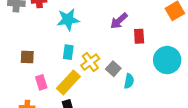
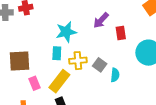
cyan star: (68, 20) -> (66, 32), moved
brown square: (27, 57) -> (19, 61), size x1.6
yellow cross: (90, 62) -> (78, 61), turned 36

